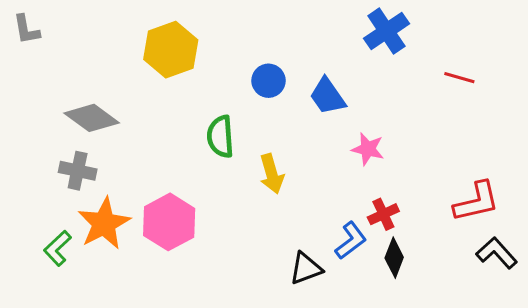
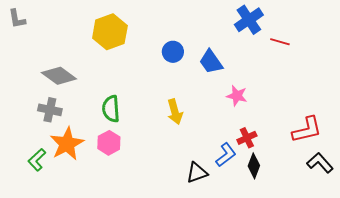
red line: (459, 78) -> (280, 42), moved
green semicircle: (220, 137) -> (111, 109), moved
pink hexagon: (169, 222) -> (109, 143), size x0.7

